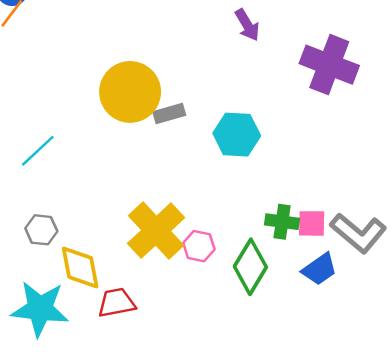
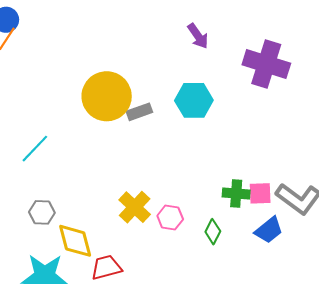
cyan hexagon: (237, 135) -> (194, 100), moved
yellow cross: (156, 231) -> (135, 207), size x0.7
green diamond: (250, 267) -> (213, 232), size x0.6

